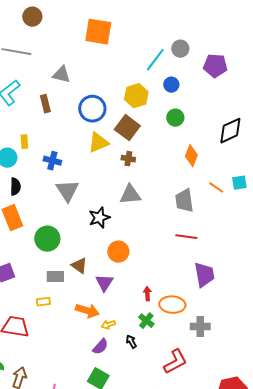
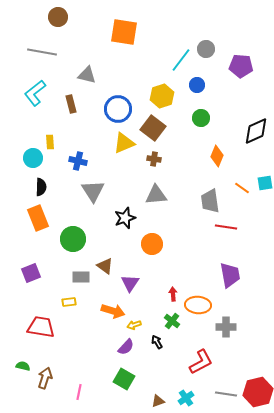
red line: (186, 237) -> (226, 227), moved
orange circle: (118, 252) -> (152, 244), moved

